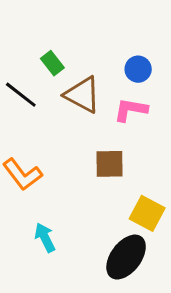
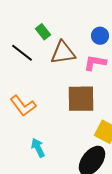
brown triangle: (82, 95) -> (63, 53), turned -36
brown square: (110, 164) -> (81, 99), size x1.4

